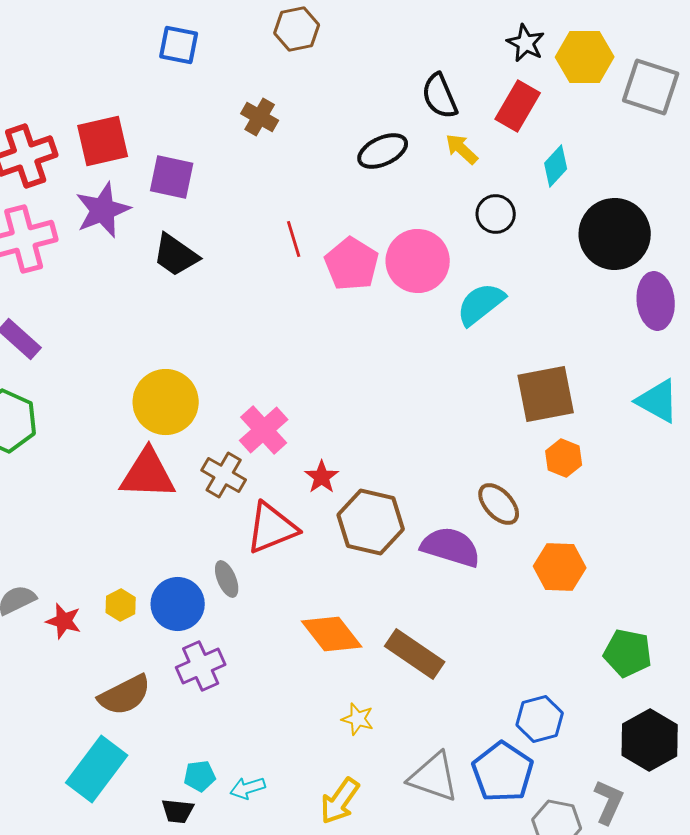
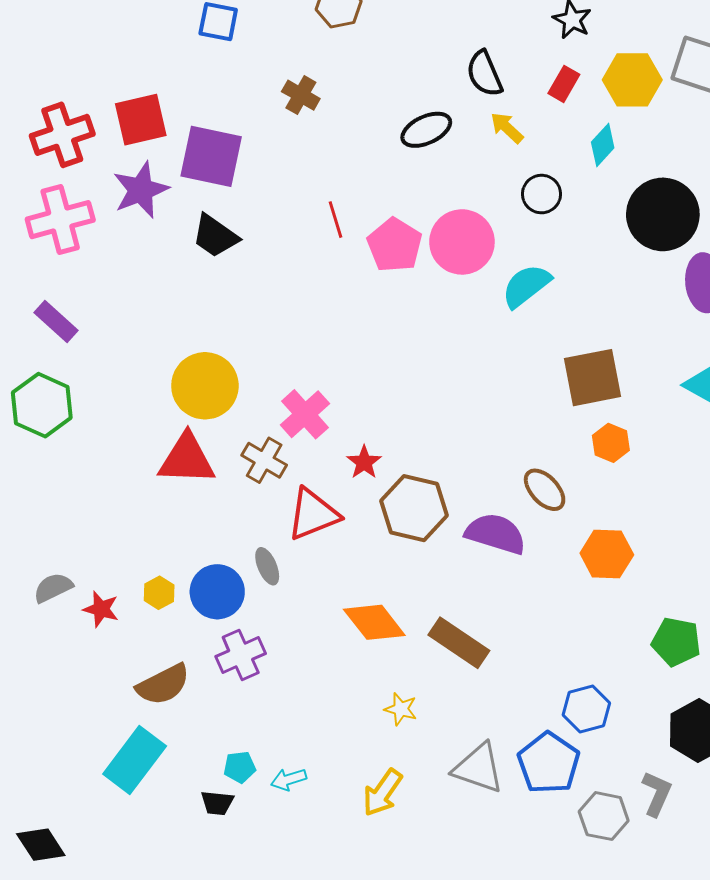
yellow hexagon: (585, 57) -> (632, 80), moved
red rectangle: (518, 106) -> (564, 84), size x0.7
purple square: (172, 177) -> (211, 156), size x1.4

